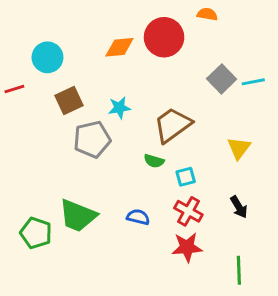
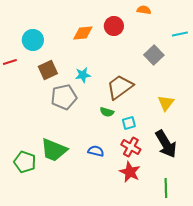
red circle: (164, 37) -> (114, 26), size x0.7
cyan line: (253, 82) -> (180, 34), moved
black arrow: (239, 207) -> (166, 144), size x1.8
red star: (187, 247) -> (130, 172), turned 30

